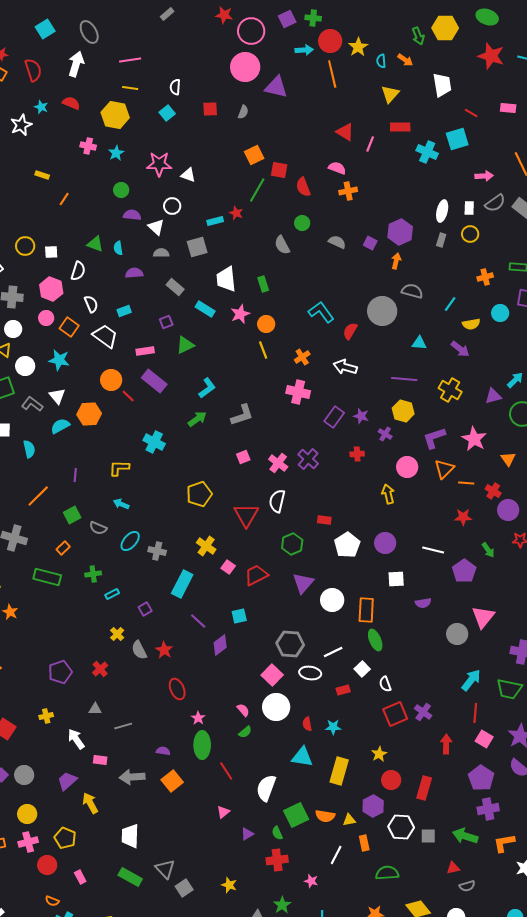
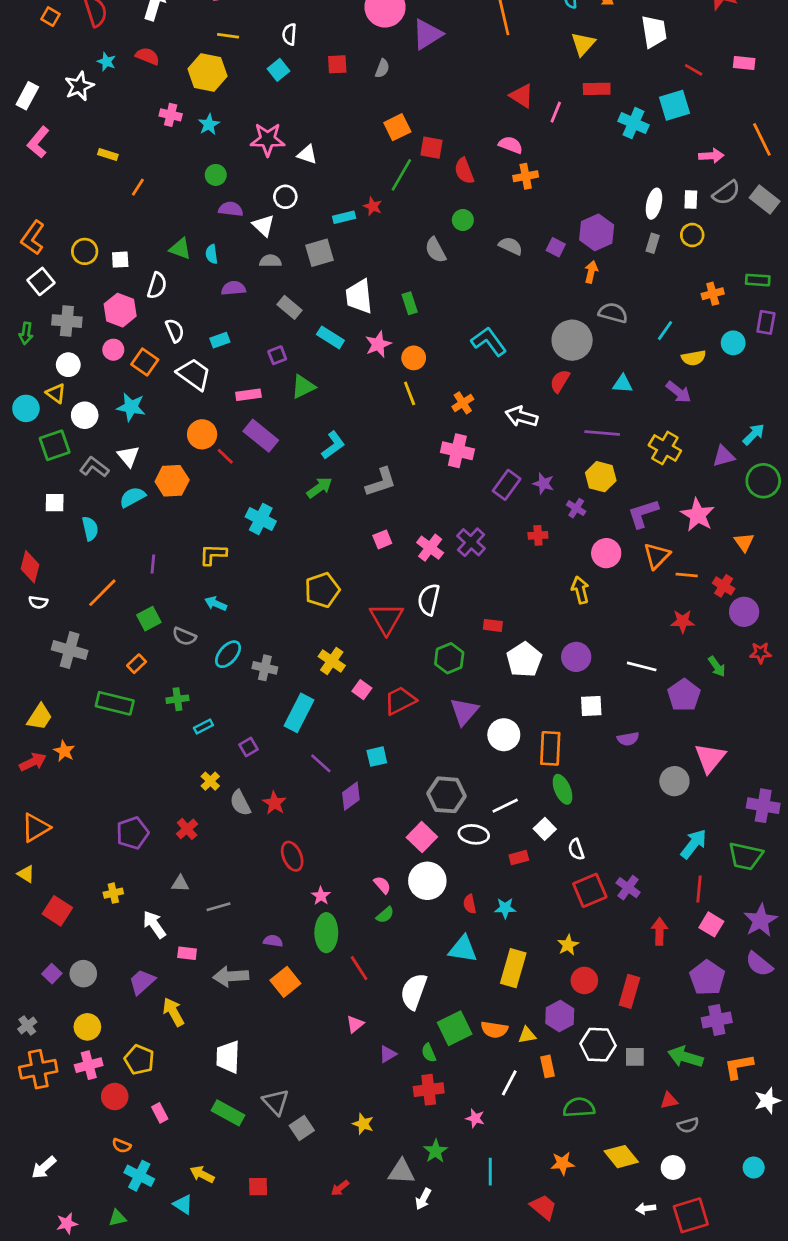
purple triangle: (276, 87) -> (427, 34), turned -45
red semicircle: (350, 331) -> (560, 381), moved

